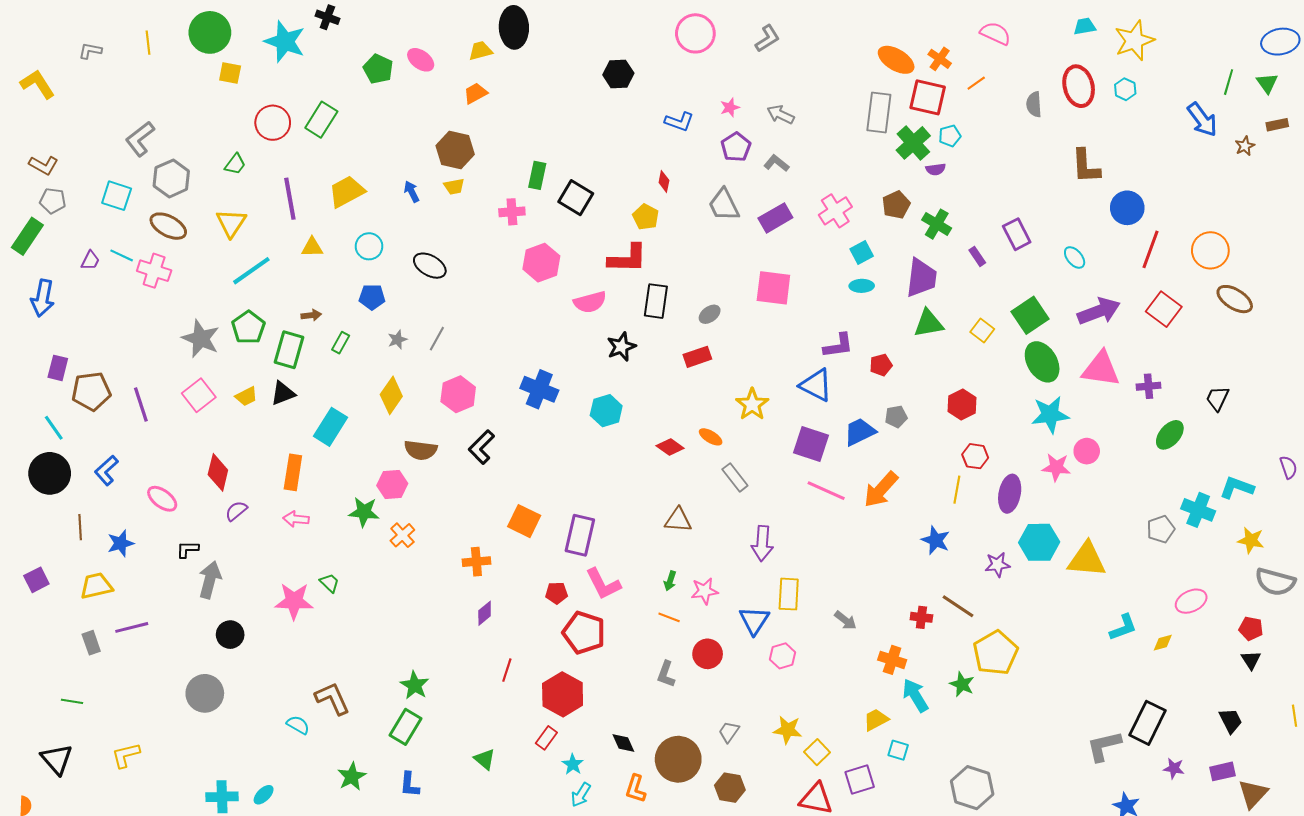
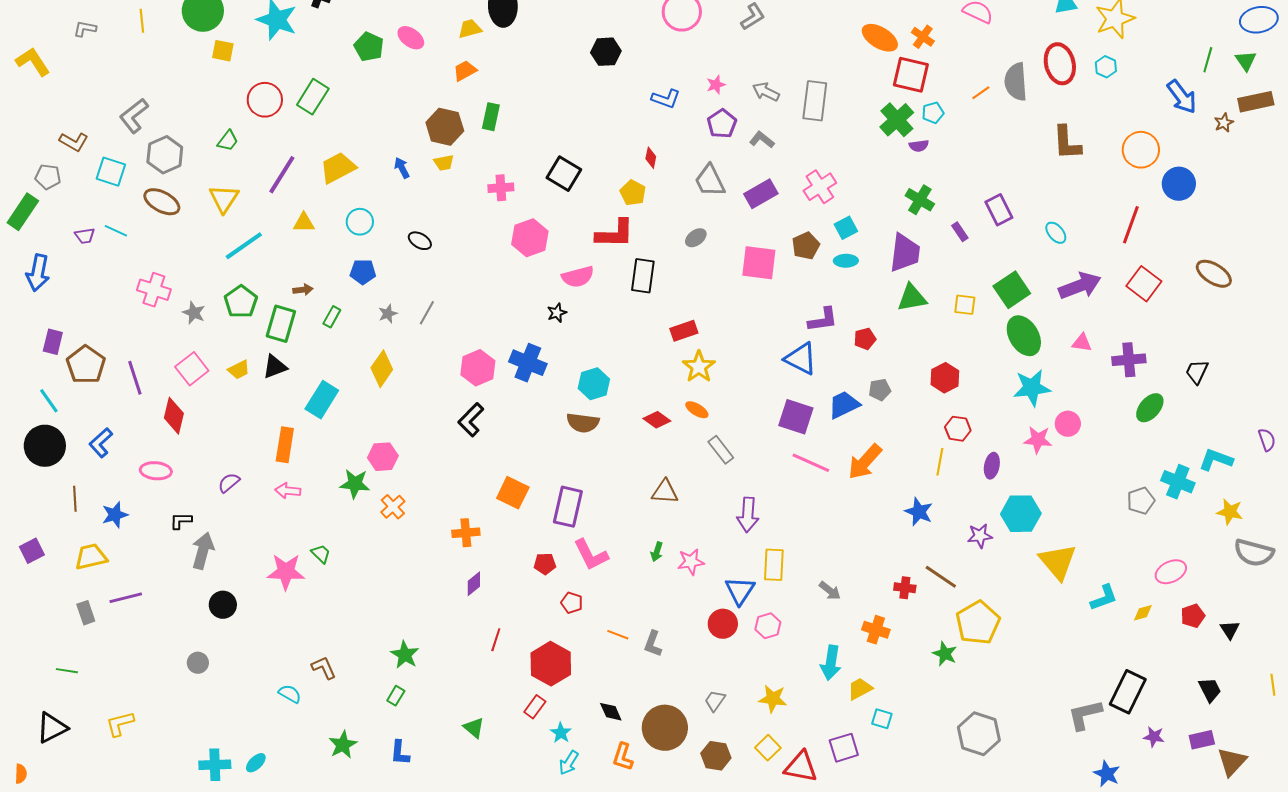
orange line: (976, 83) -> (981, 93), moved
gray semicircle: (1034, 104) -> (1016, 82), size x1.5
gray rectangle: (879, 113) -> (815, 101), moved
brown rectangle: (1277, 125) -> (1256, 102), size x1.6
brown L-shape: (44, 165) -> (74, 142), moved
green rectangle: (537, 175) -> (491, 117), moved
purple line: (290, 199) -> (282, 175), turned 42
brown pentagon: (896, 205) -> (806, 246), moved
blue circle: (1127, 208) -> (1179, 184), moved
orange circle: (1210, 250) -> (1141, 150), moved
purple trapezoid: (90, 261) -> (85, 236), turned 55
black ellipse: (430, 266) -> (420, 241), size x0.7
pink cross: (154, 271) -> (154, 290), moved
gray ellipse: (710, 314) -> (696, 238), moved
yellow square: (982, 330) -> (965, 305), turned -30
gray star: (201, 339) -> (194, 313), size x0.6
black star: (621, 347) -> (557, 313), moved, size x0.7
pink triangle: (1101, 369) -> (1082, 343), size x0.5
purple cross: (1149, 386) -> (1129, 360), size x1.4
brown pentagon: (91, 391) -> (86, 365), turned -30
pink hexagon: (458, 394) -> (478, 368), moved
yellow star: (752, 404) -> (699, 367), moved
brown semicircle: (421, 450) -> (583, 423), moved
red diamond: (218, 472) -> (174, 416), moved
purple ellipse: (1010, 494) -> (992, 466), size x0.7
pink ellipse: (162, 499) -> (156, 471), turned -32
yellow triangle: (1087, 560) -> (1058, 562), moved, turned 45
orange line: (669, 617) -> (618, 635), moved
red pentagon: (1251, 628) -> (1193, 616), moved, turned -30
red pentagon: (584, 633) -> (572, 603), size x0.5
red circle: (708, 654) -> (723, 624), moved
gray circle: (205, 693) -> (198, 663), size x0.6
cyan arrow: (915, 695) -> (831, 663), moved, turned -140
brown L-shape: (332, 698) -> (324, 668), size x0.7
green rectangle: (405, 727) -> (396, 696), size x0.6
yellow square: (817, 752) -> (768, 748), moved
black triangle: (57, 759) -> (52, 728), turned 44
gray hexagon: (972, 788) -> (979, 734), moved

